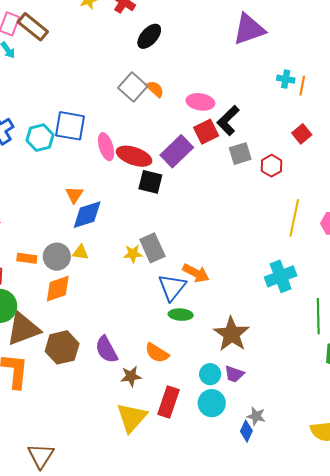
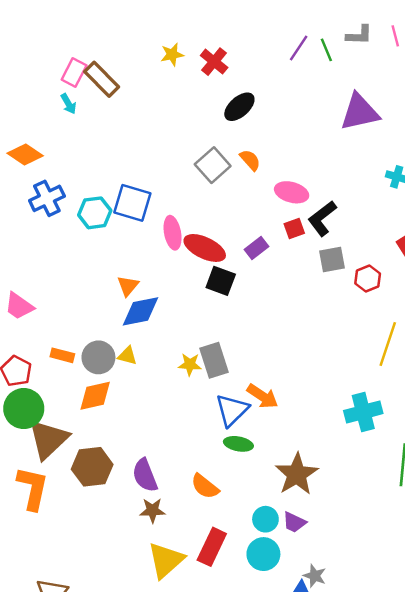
orange semicircle: (155, 89) -> (250, 160), moved
red square: (206, 132) -> (294, 228), size x0.7
purple rectangle: (177, 151) -> (256, 248), size x0.6
brown triangle: (23, 329) -> (48, 439), turned -30
brown star: (131, 376) -> (153, 510), moved

